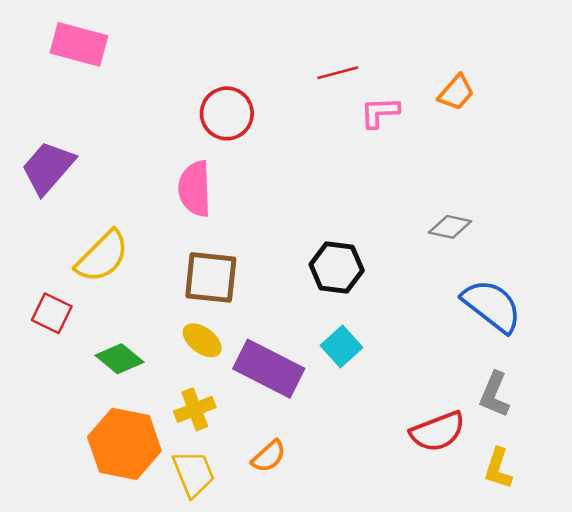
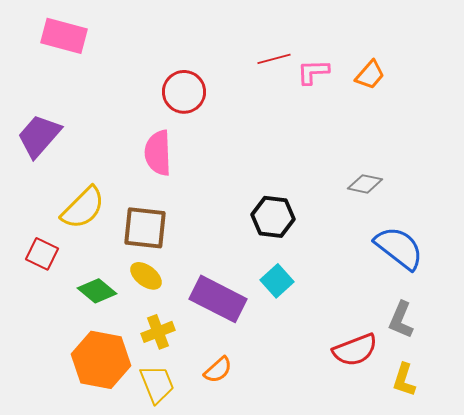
pink L-shape: (380, 112) -> (313, 72), moved
brown square: (211, 277) -> (145, 228), moved
yellow ellipse: (202, 340) -> (146, 276), moved

